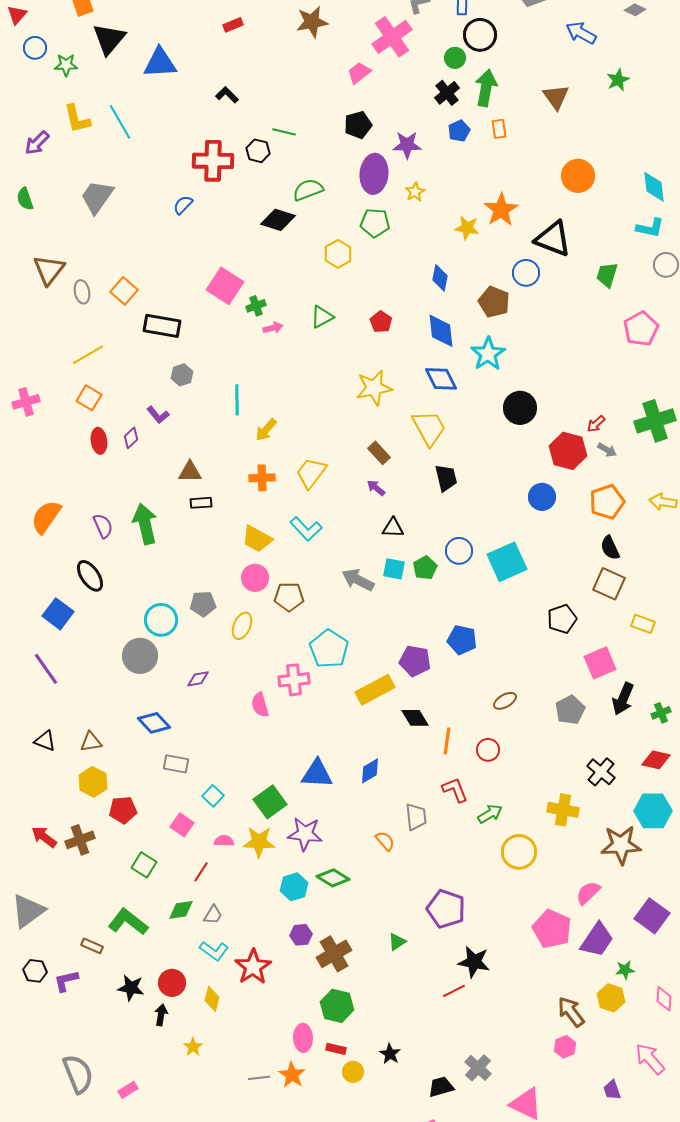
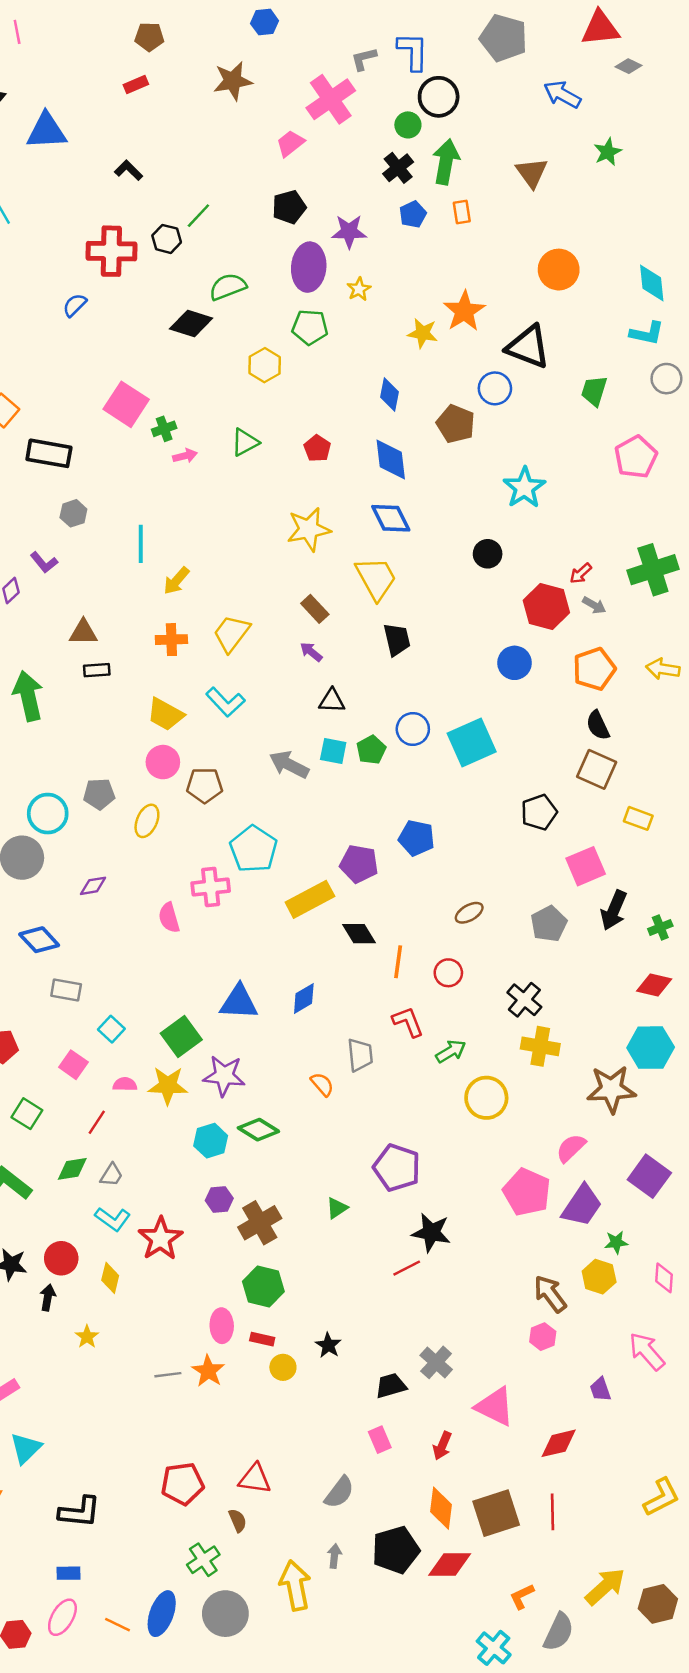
green line: (284, 132) -> (198, 216), turned -60
cyan star: (488, 354) -> (524, 488), moved
black circle: (520, 408) -> (488, 554), size x0.7
black cross: (601, 772) -> (524, 1000), moved

